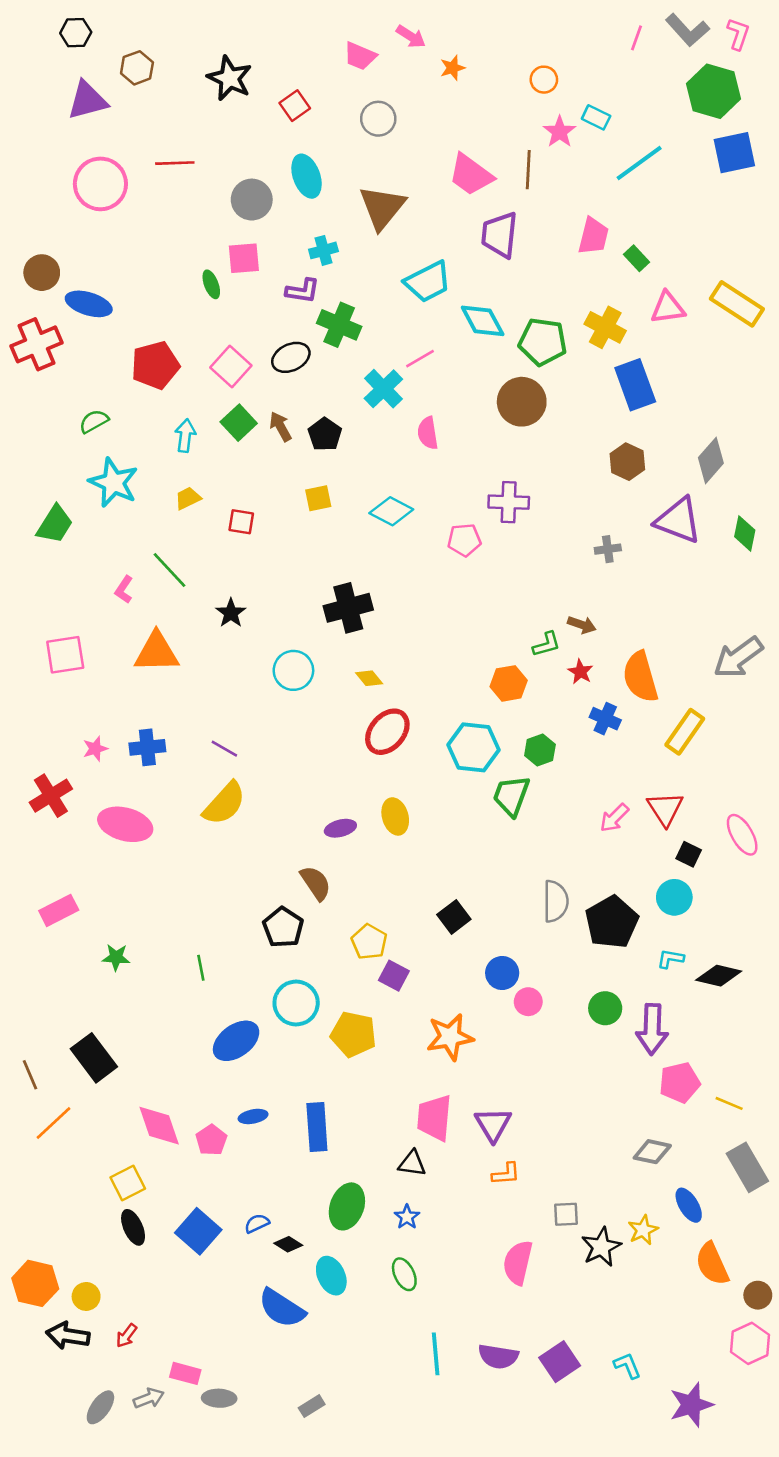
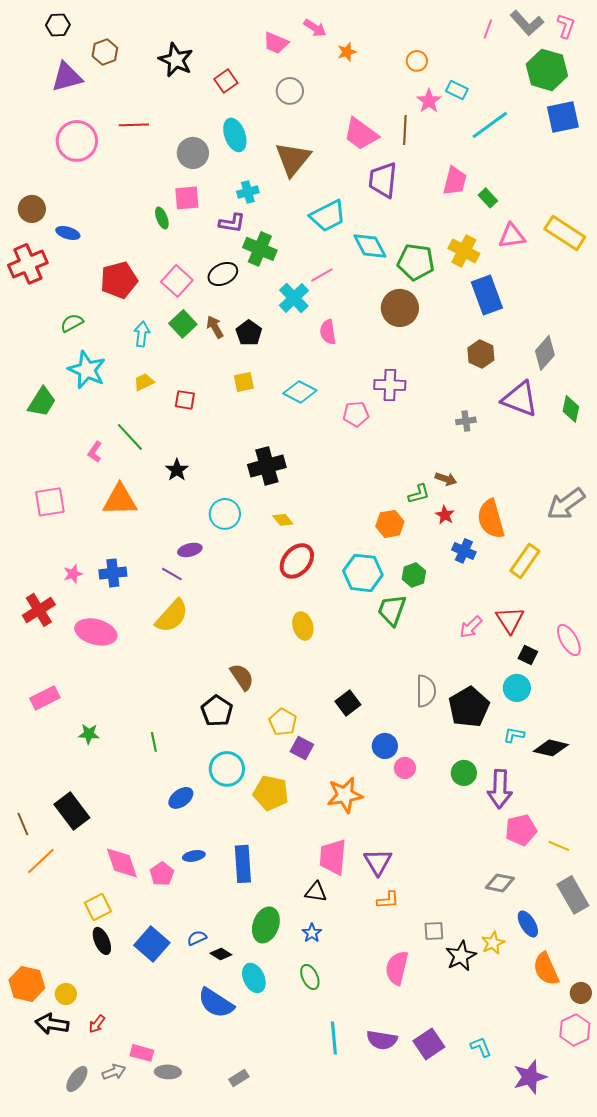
blue ellipse: (89, 304) -> (68, 233), size x0.7
purple ellipse: (340, 828) -> (190, 550), moved
blue ellipse: (236, 1041) -> (181, 798), size x0.7

